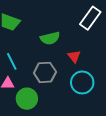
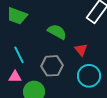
green semicircle: (50, 38) -> (57, 32), turned -138

